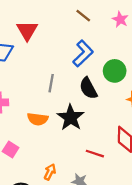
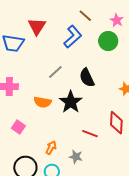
blue L-shape: (83, 53) -> (73, 37), moved
green circle: (115, 71) -> (108, 41), moved
gray line: (51, 83) -> (55, 72), turned 35

